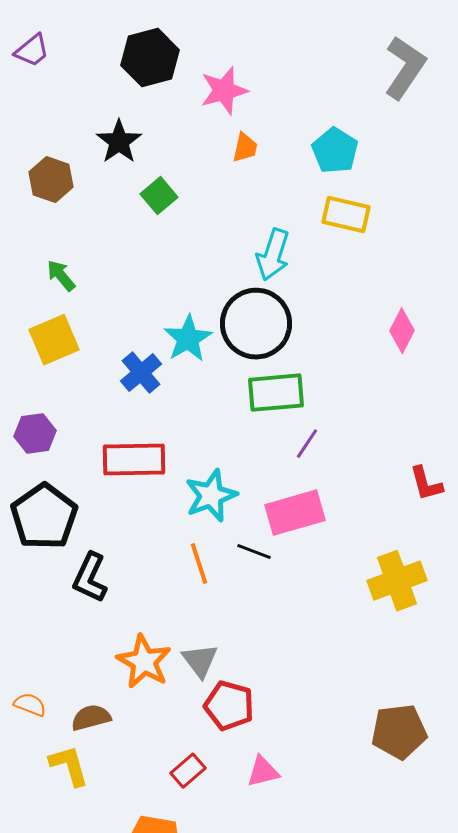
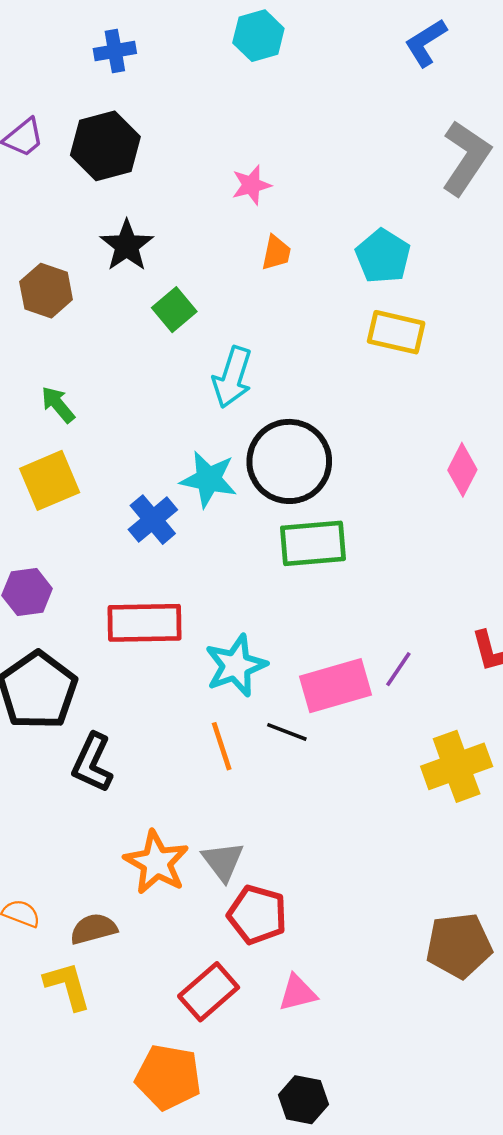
black hexagon: (150, 58) -> (105, 146), moved
pink star: (224, 91) -> (251, 185), size x0.7
cyan arrow: (273, 255) -> (232, 377), moved
cyan star: (188, 339) -> (209, 479), turned -30
purple line: (307, 444) -> (398, 669), moved
red rectangle: (188, 771) -> (209, 992), size x1.4

